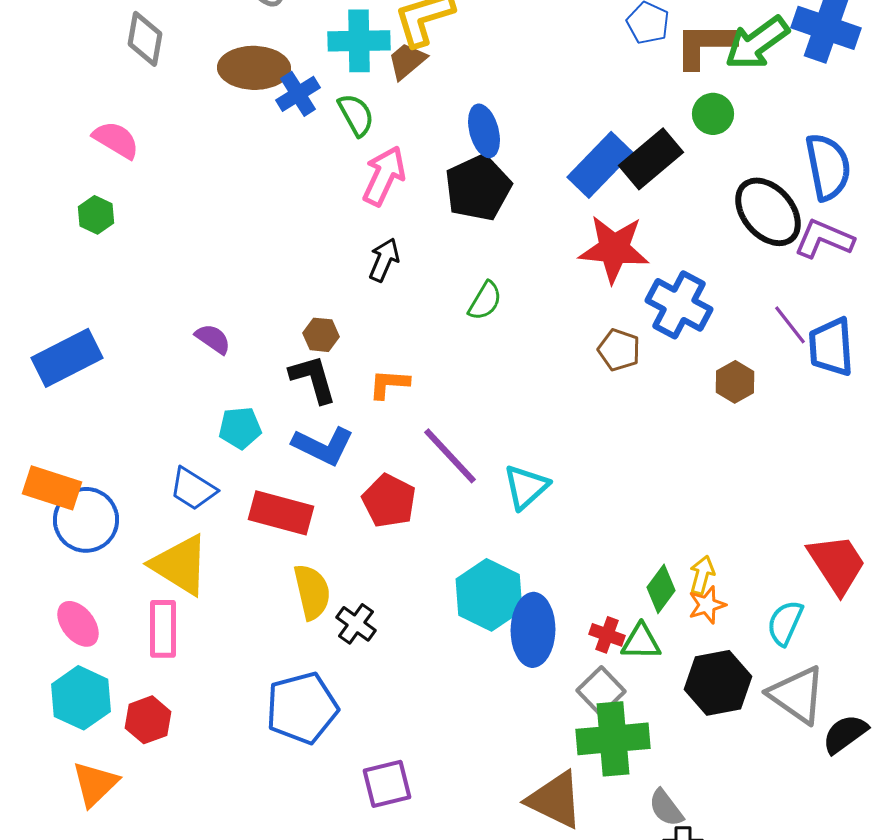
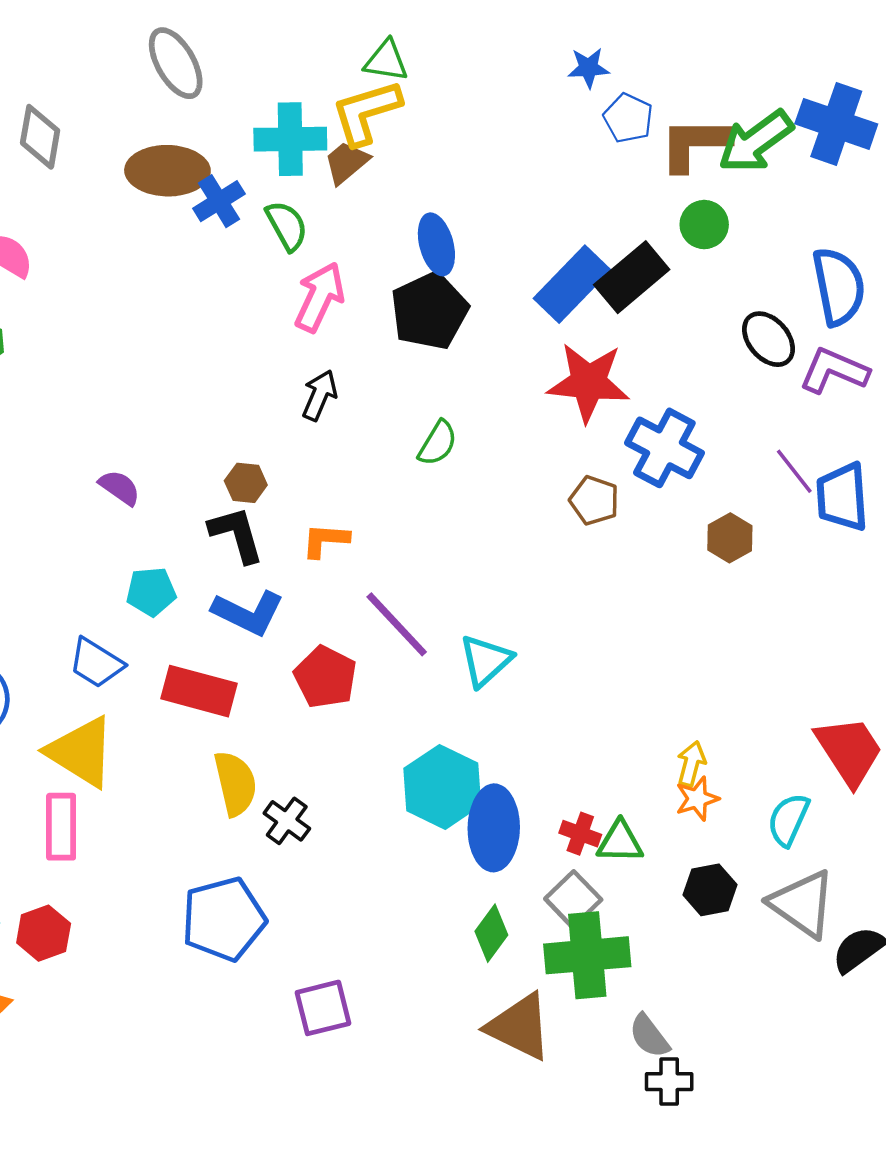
black ellipse: (768, 212) -> (769, 339), size x0.7
green diamond: (661, 589) -> (491, 933), moved
black hexagon: (718, 683) -> (710, 890), size x0.7

